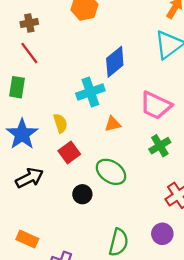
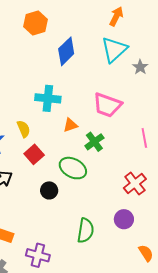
blue diamond: (115, 62) -> (66, 51), moved
cyan cross: (90, 92) -> (48, 98), turned 30
green cross: (160, 146) -> (94, 142), moved

